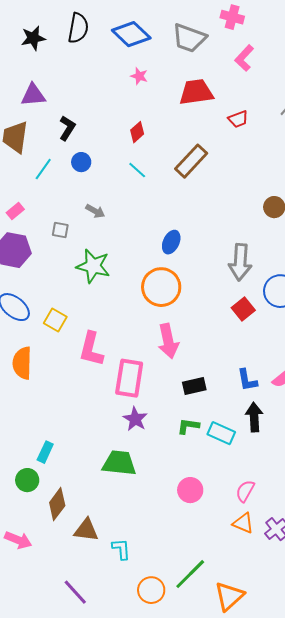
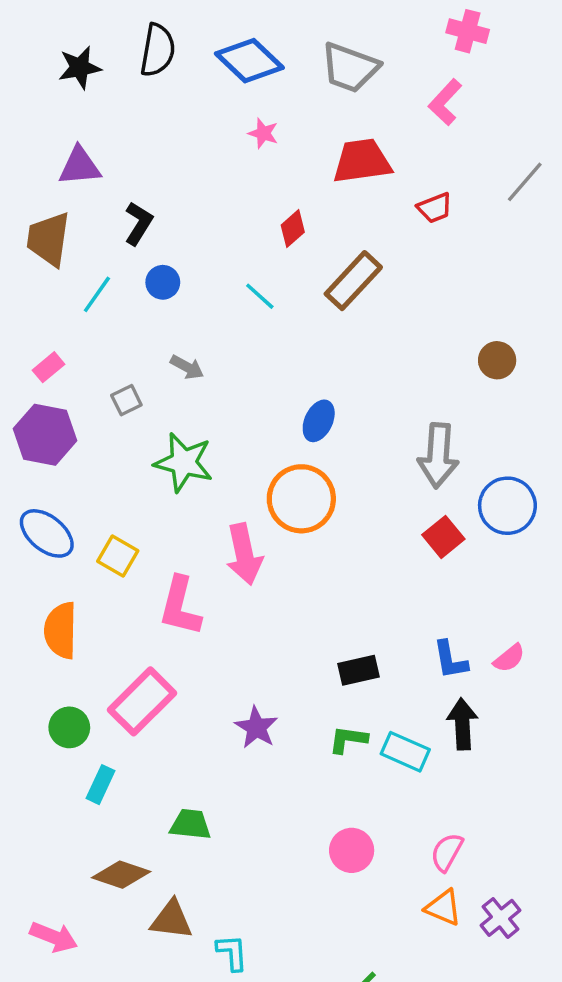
pink cross: (232, 17) -> (468, 31), moved
red diamond: (137, 132) -> (293, 229), moved
gray square: (60, 230) -> (126, 400), turned -36
pink arrow: (168, 341) -> (244, 554), moved
pink rectangle: (129, 378) -> (142, 701), moved, turned 36
green trapezoid: (119, 463) -> (191, 824), moved, size x0.7
green circle: (27, 480) -> (69, 727), moved
brown diamond: (57, 504) -> (121, 875), turned 72

